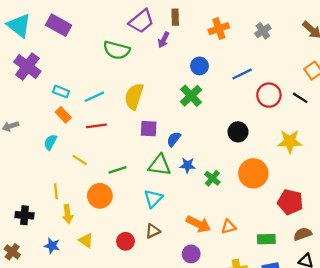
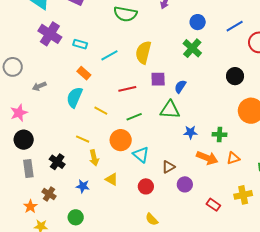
cyan rectangle: (61, 92) -> (80, 44), moved
red line: (96, 126) -> (127, 89), moved
cyan semicircle: (50, 142) -> (75, 97), size x1.5
blue star: (187, 165) -> (190, 132), moved
green cross: (212, 178) -> (220, 135), moved, turned -32
yellow line: (56, 191) -> (83, 139), turned -56
cyan triangle: (153, 199) -> (141, 155), moved, turned -30
black cross: (25, 215) -> (57, 162), turned 35
red circle: (125, 241) -> (146, 186), moved
purple circle: (191, 254) -> (185, 184), moved

